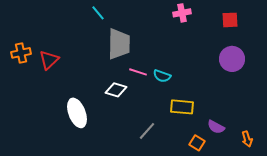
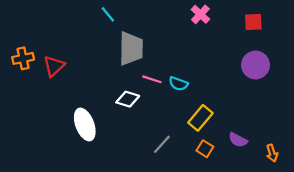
pink cross: (182, 13) -> (200, 14), turned -36
yellow rectangle: (182, 107) -> (200, 118), turned -55
orange square: (197, 143) -> (205, 149), moved

